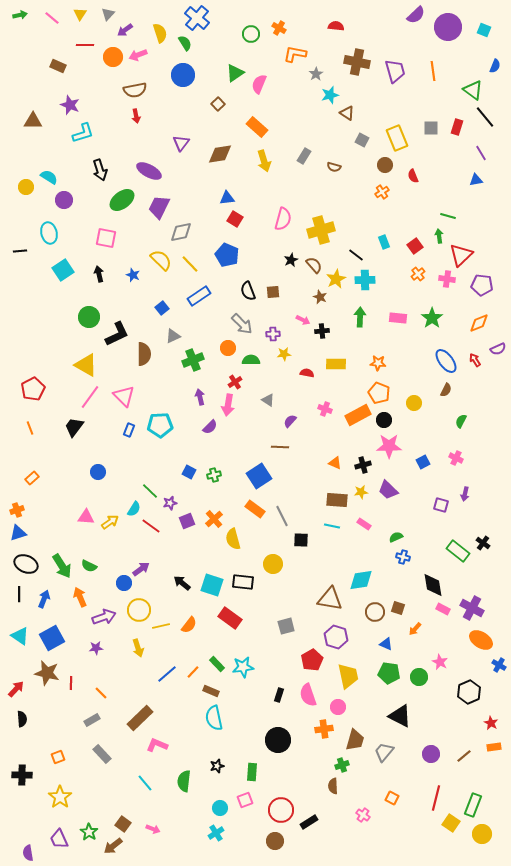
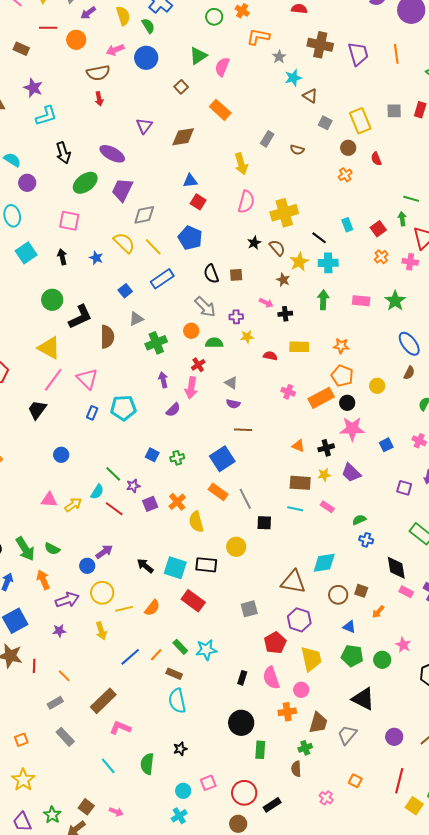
pink arrow: (138, 55) -> (115, 50), moved
yellow arrow: (264, 161) -> (241, 164), moved
purple semicircle: (290, 421) -> (233, 404), moved, turned -120
green rectangle: (252, 772) -> (260, 750), moved

